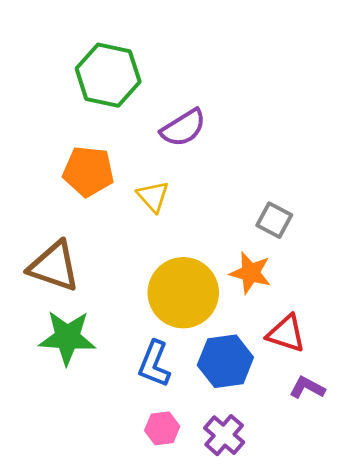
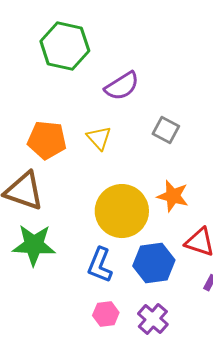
orange pentagon: (88, 171) -> (47, 140), moved
gray square: (274, 220) -> (166, 130), moved

